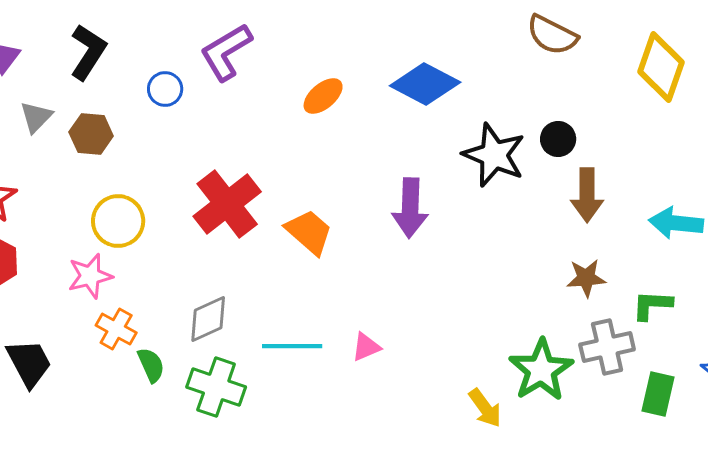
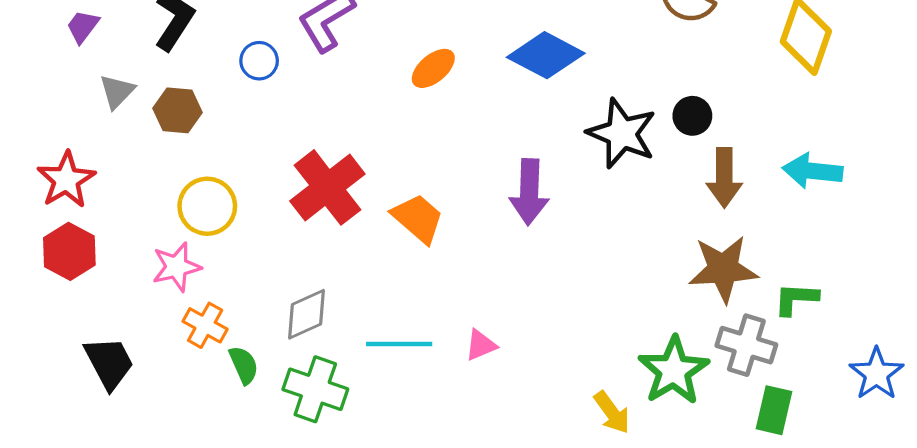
cyan arrow: (676, 223) -> (813, 171), moved
brown star: (586, 278) -> (723, 269), size x1.6
gray cross: (607, 347) -> (746, 345), turned 30
green rectangle: (658, 394) -> (774, 410), moved

